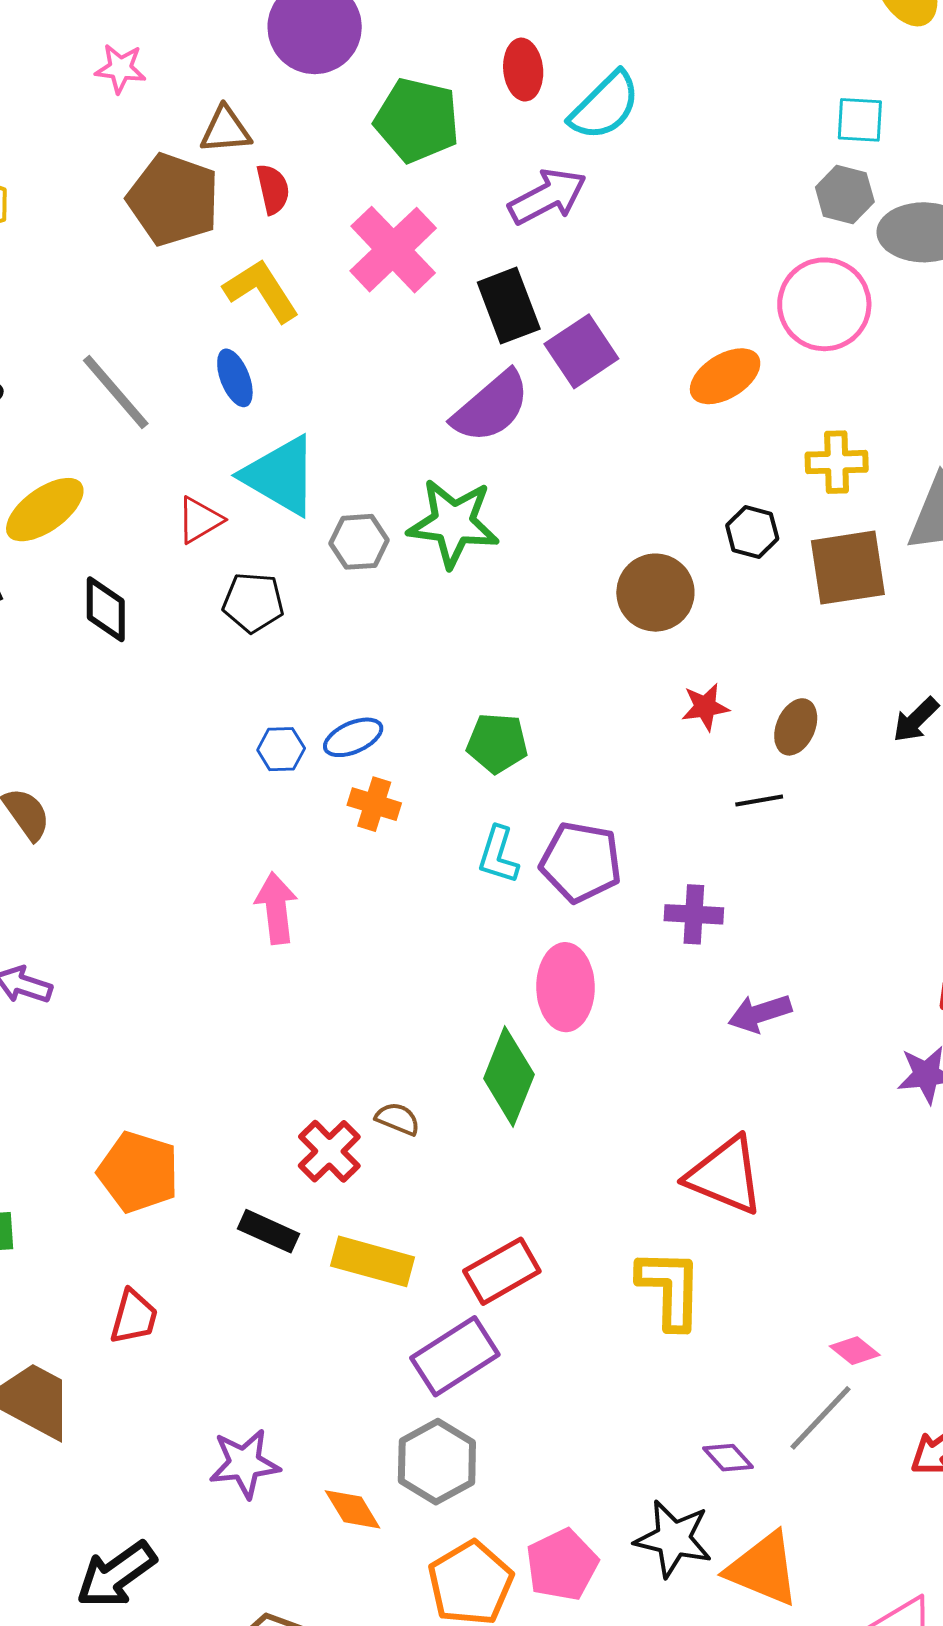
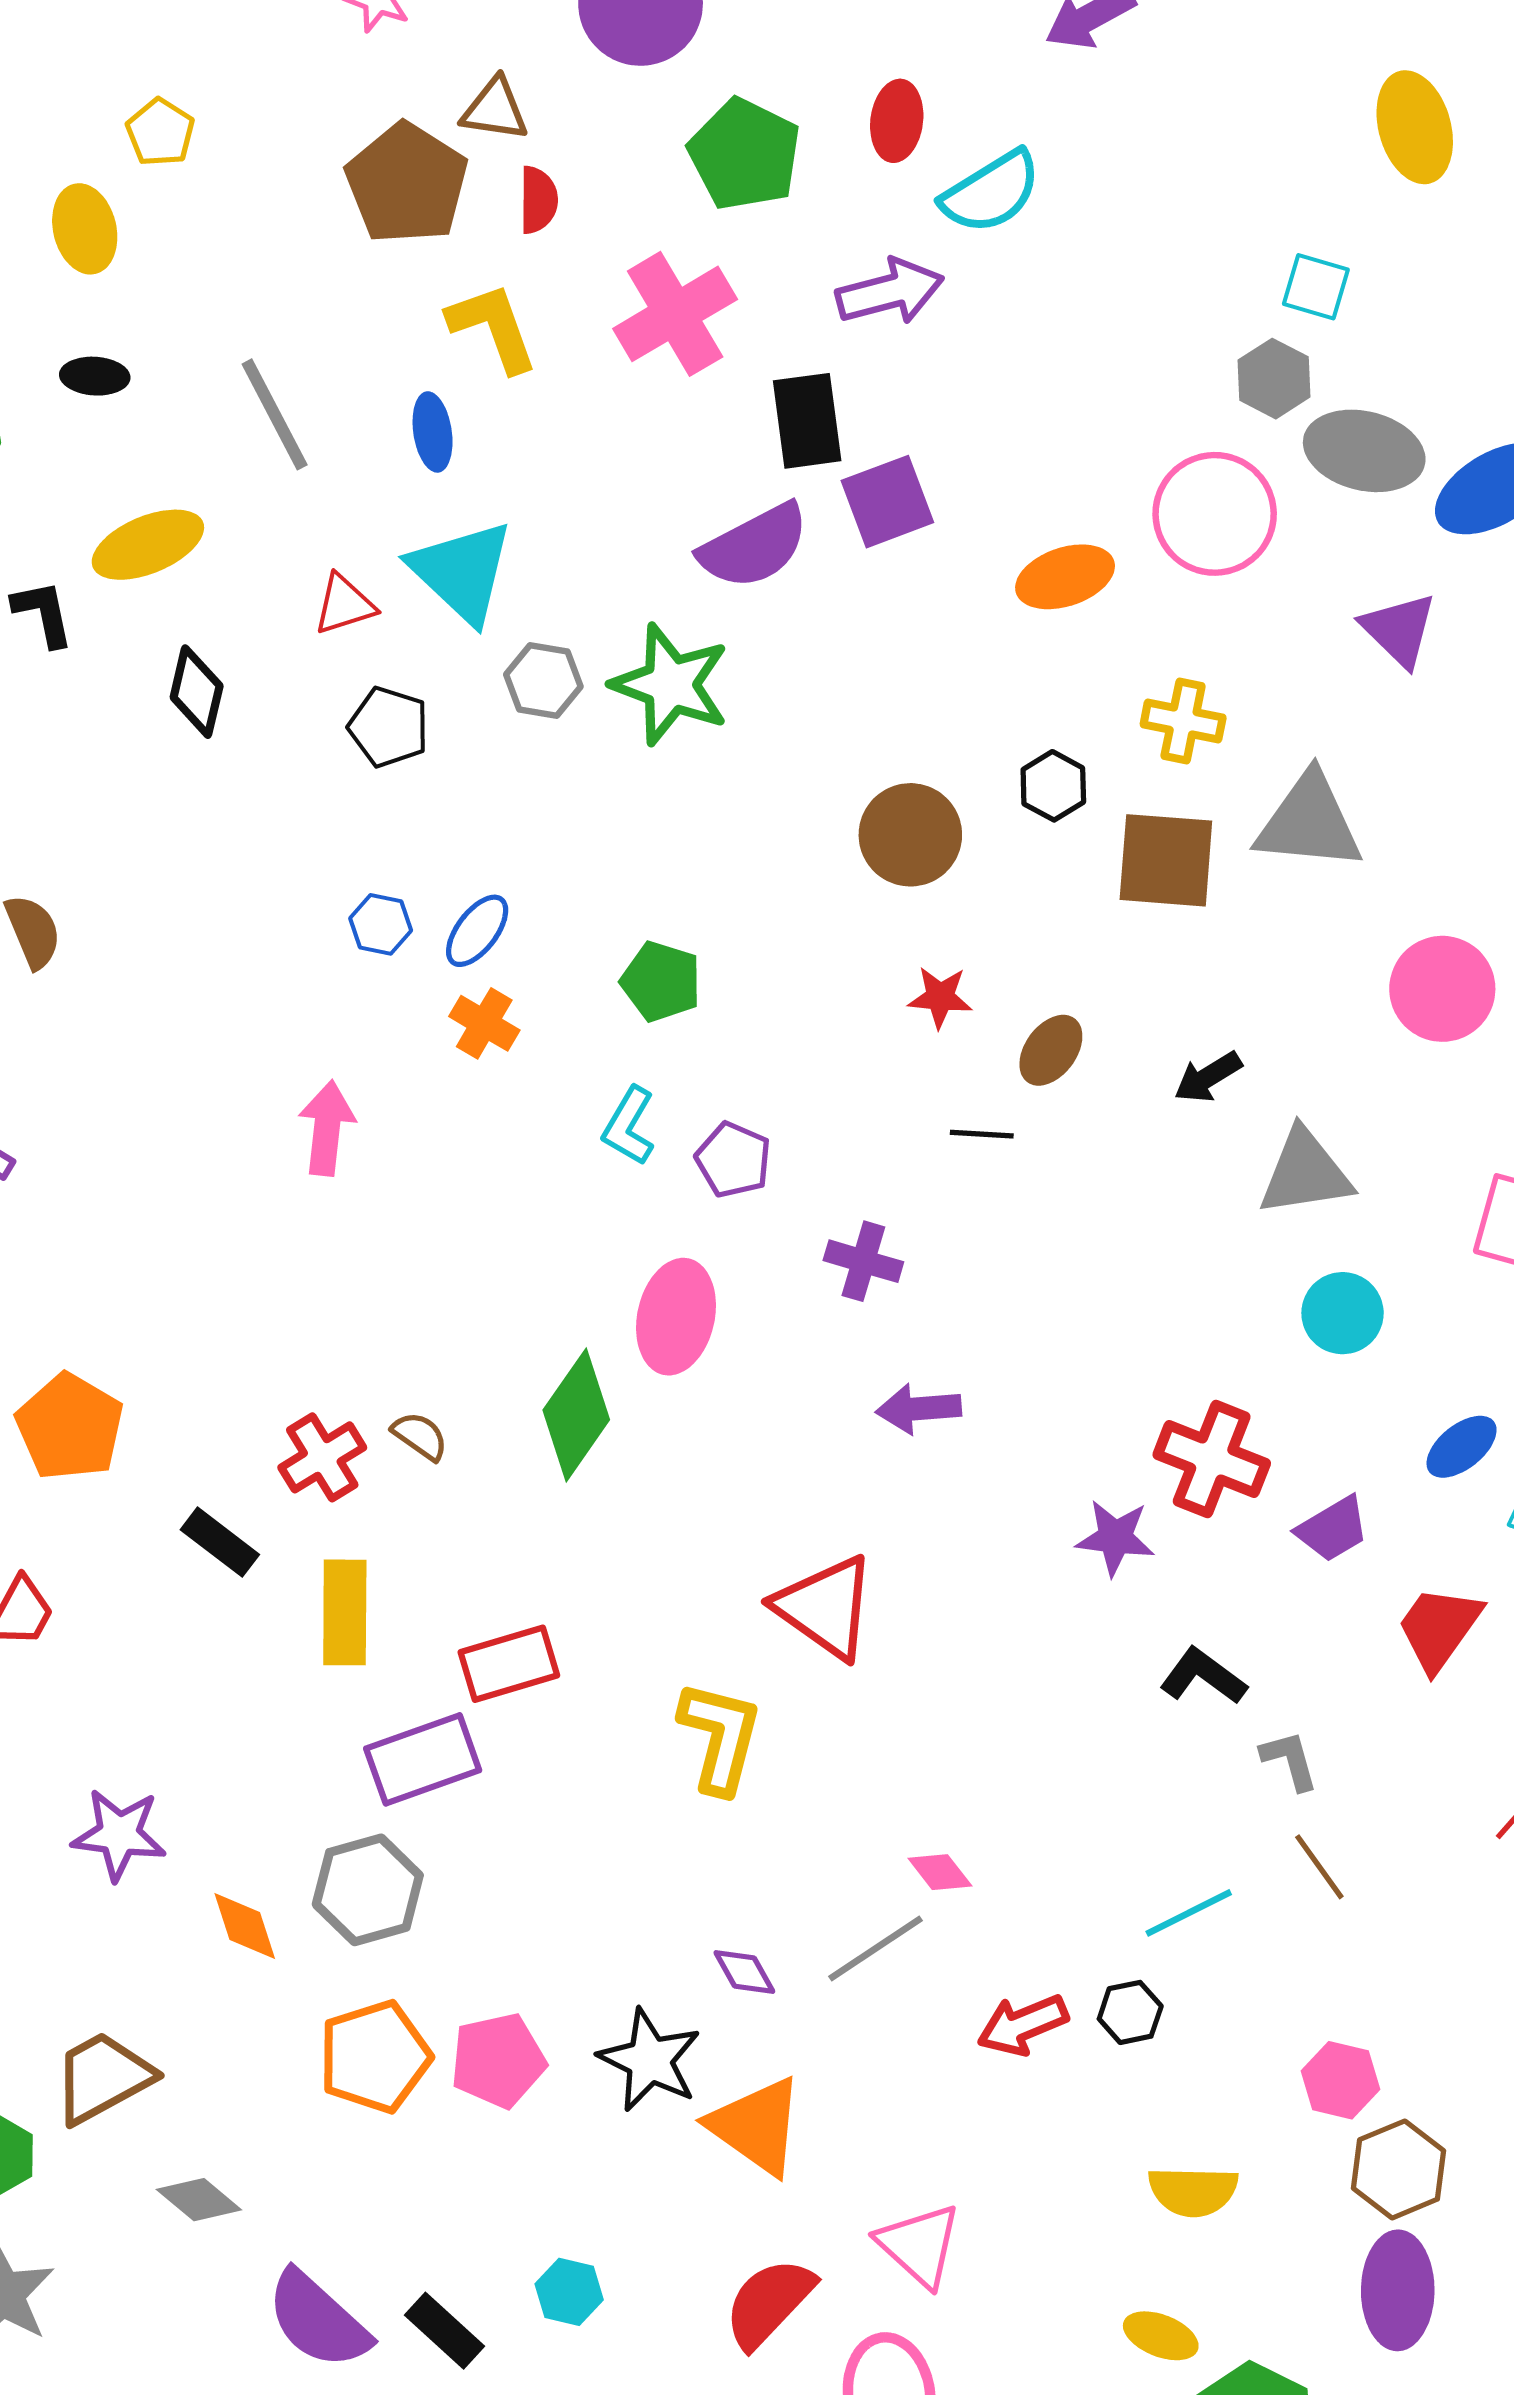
blue ellipse: (353, 737) -> (477, 931), turned -42
purple pentagon: (581, 862) -> (733, 1160), size x0.7
yellow rectangle: (373, 1261) -> (345, 1612), turned 62

